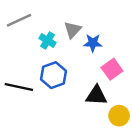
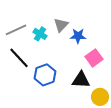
gray line: (19, 20) -> (16, 30), moved
blue hexagon: (53, 75) -> (45, 75), moved
black line: (19, 87) -> (19, 58), moved, turned 35

